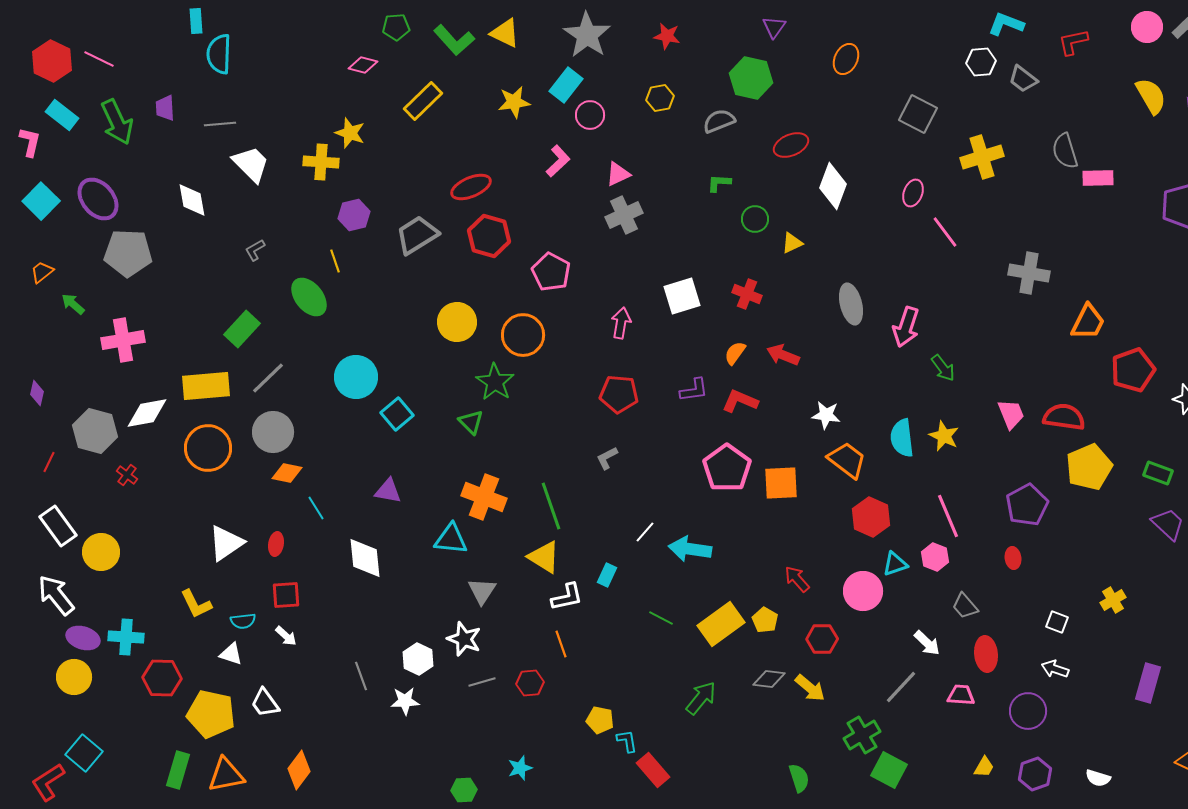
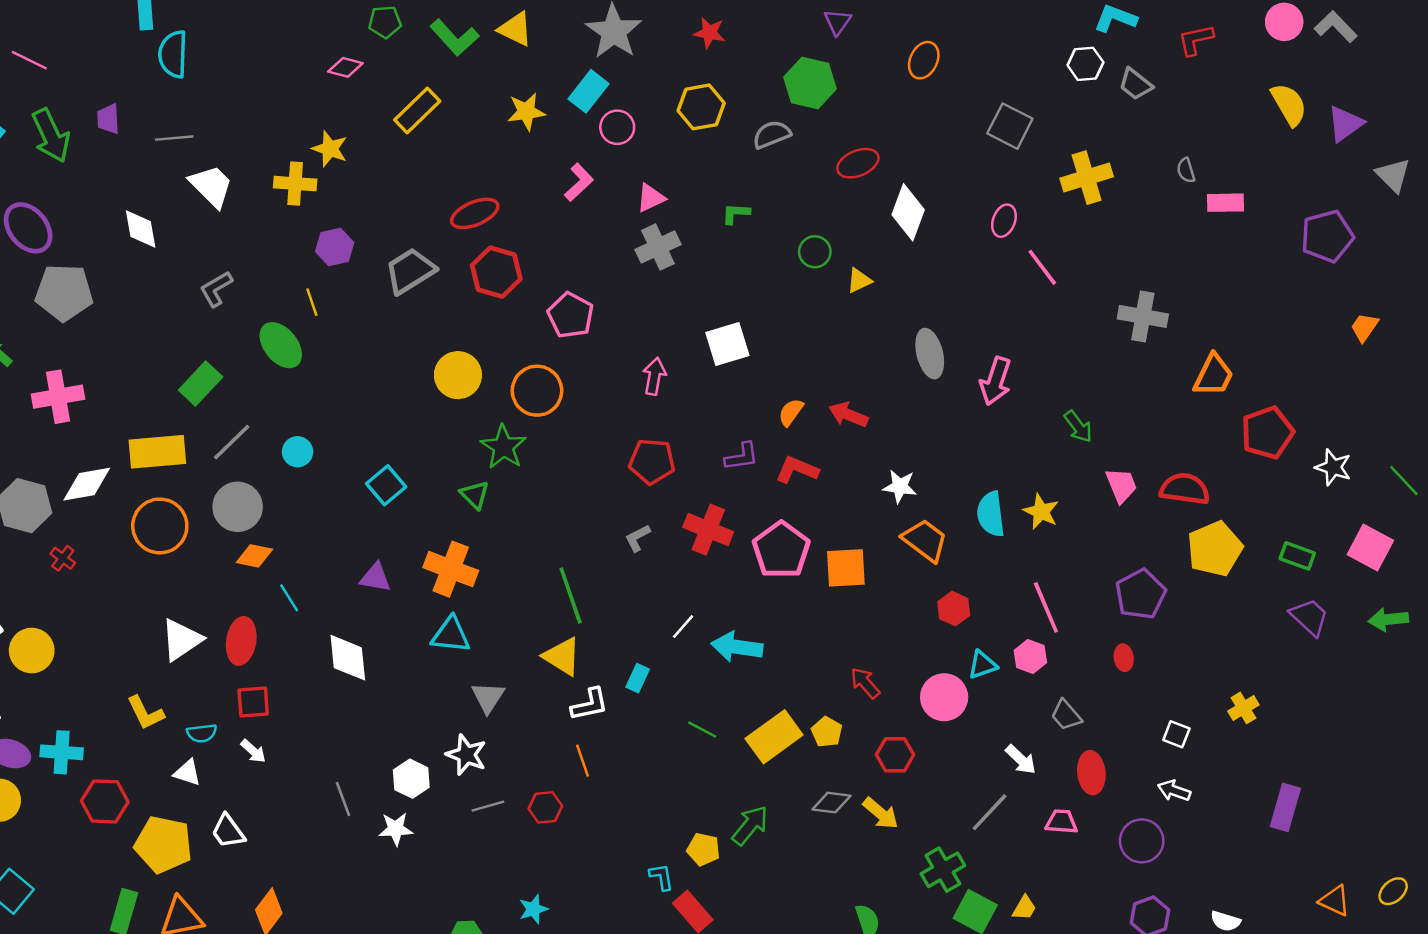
yellow hexagon: (660, 98) -> (701, 107), size x1.4
gray semicircle: (1065, 151) -> (1186, 170), size x0.6
green L-shape: (719, 183) -> (736, 213), moved
gray L-shape: (255, 250) -> (216, 289), size x1.4
red cross: (747, 294) -> (708, 530), moved, size x1.4
green arrow: (943, 368) -> (1078, 427), moved
cyan circle: (356, 377) -> (298, 452), moved, size x0.6
orange cross: (484, 497) -> (451, 569), moved
red hexagon: (871, 517) -> (954, 609), size x0.7
red ellipse: (276, 544) -> (241, 641), size x1.6
yellow pentagon: (600, 720) -> (703, 849), moved
yellow trapezoid: (984, 767) -> (1024, 908), moved

